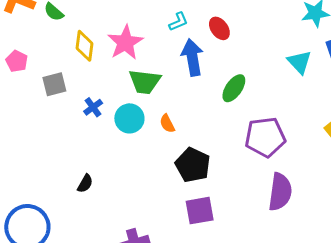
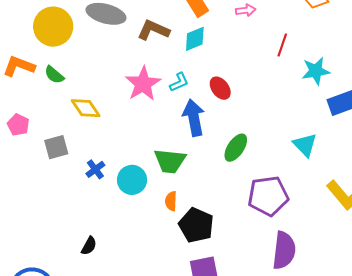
pink star: (125, 42) -> (143, 84), moved
yellow diamond: (85, 46) -> (86, 108), turned -40
cyan triangle: (299, 62) -> (305, 145), moved
green trapezoid: (145, 82) -> (170, 161), moved
orange semicircle: (167, 123) -> (171, 201), moved, turned 30

